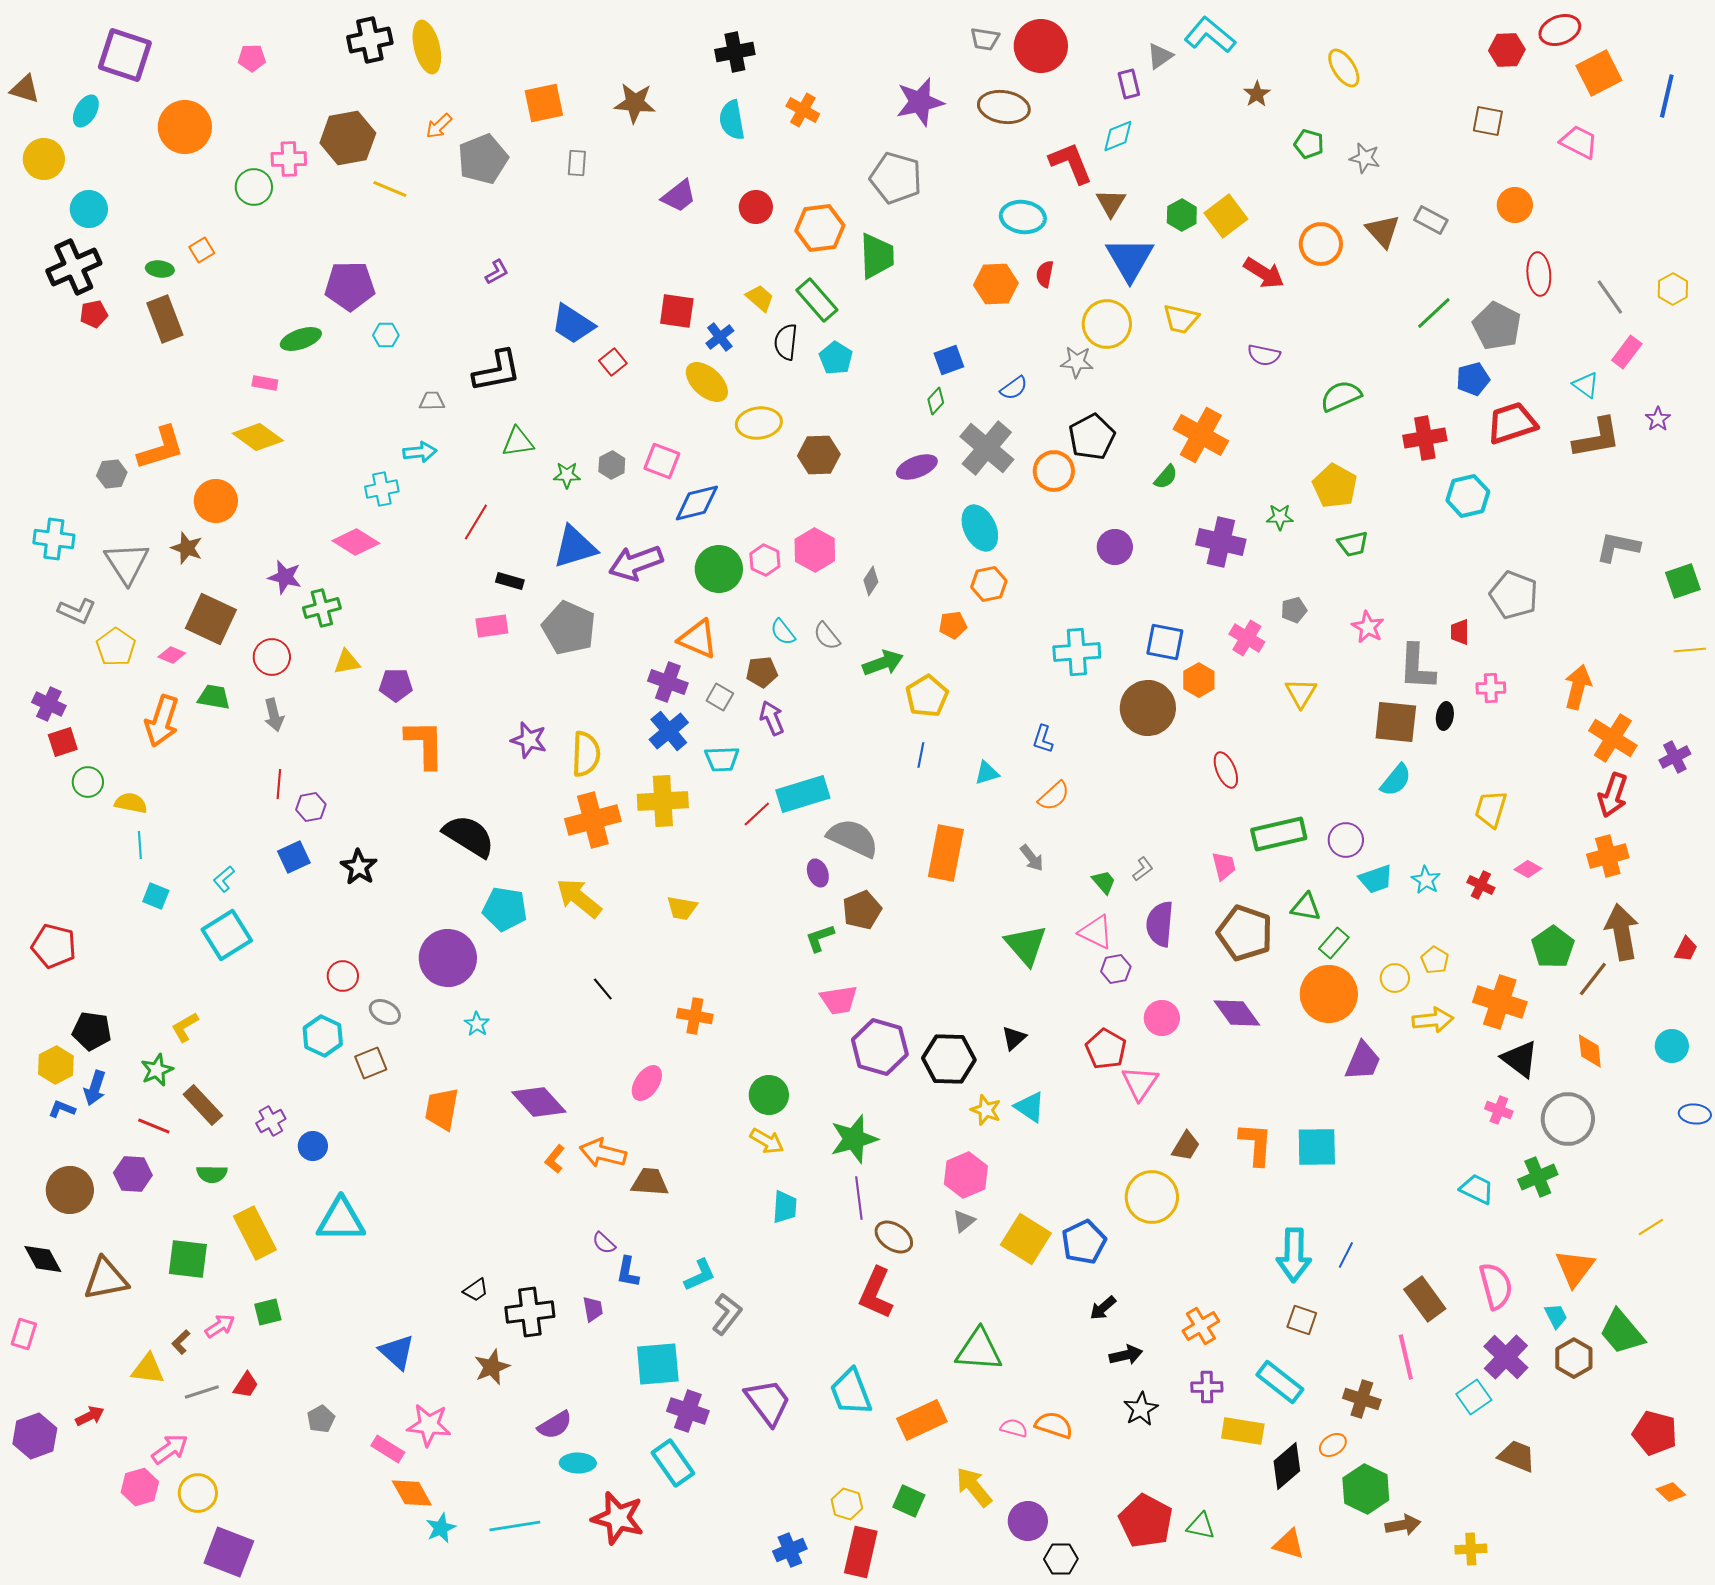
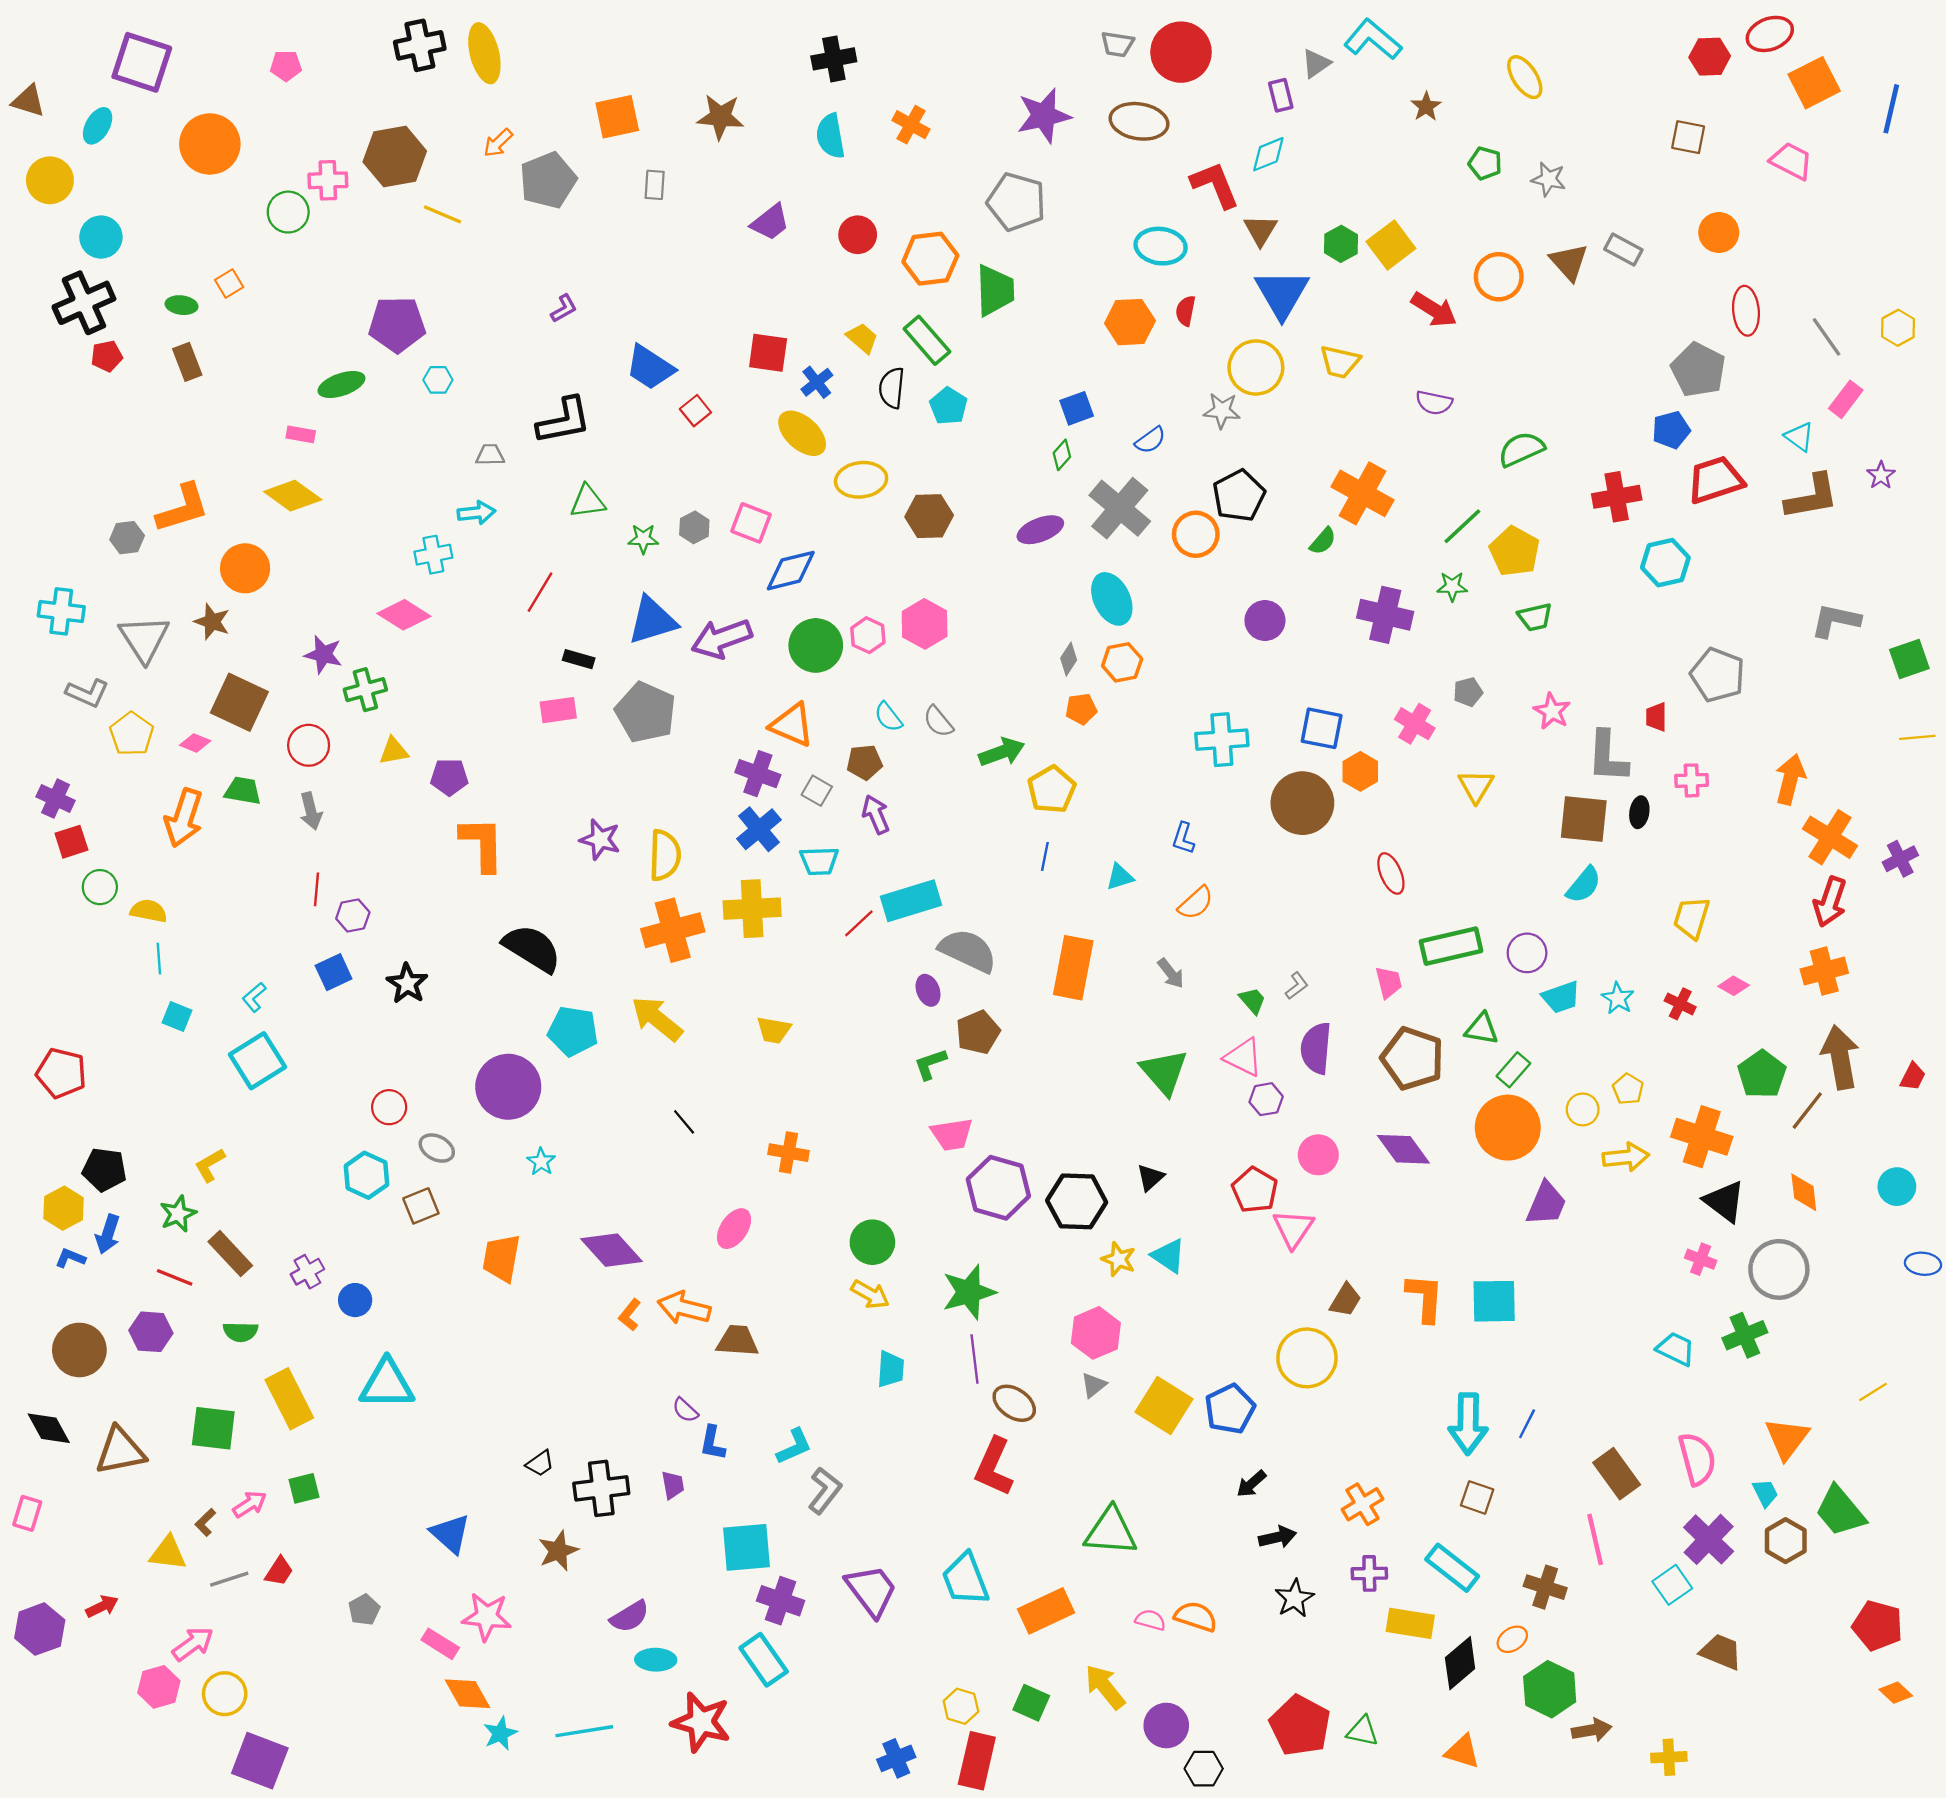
green line: (1434, 313) -> (1462, 526), moved
brown rectangle: (165, 319) -> (187, 362), size x0.7
gray diamond: (871, 581) -> (1069, 659), moved

